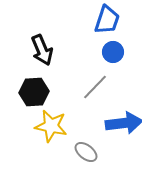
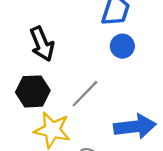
gray line: (95, 87) -> (85, 94), moved

